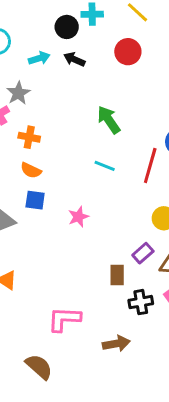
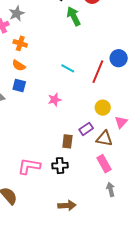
green arrow: (109, 120) -> (74, 16), moved
pink star: (78, 217) -> (55, 100), moved
black cross: (141, 302) -> (60, 166), moved
brown arrow: (116, 344) -> (67, 205), moved

